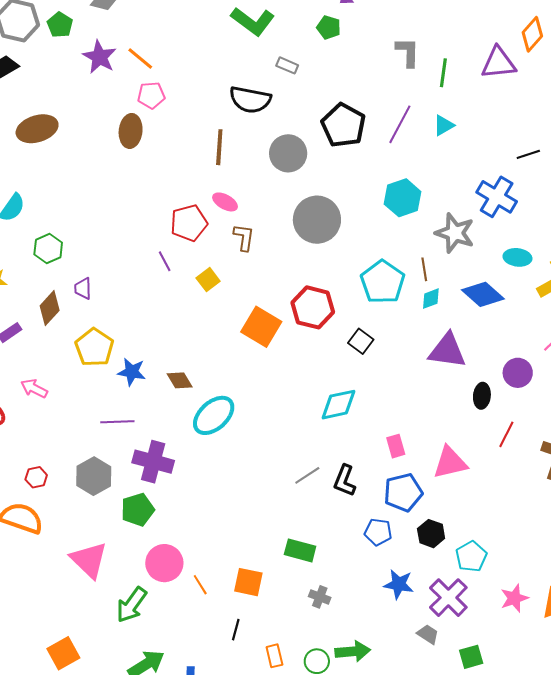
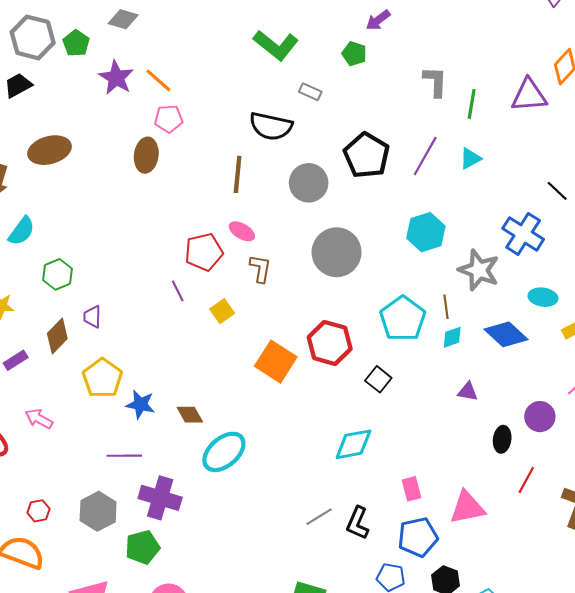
black line: (528, 154) -> (557, 191), turned 60
purple triangle: (447, 351) -> (468, 392), size x0.5

